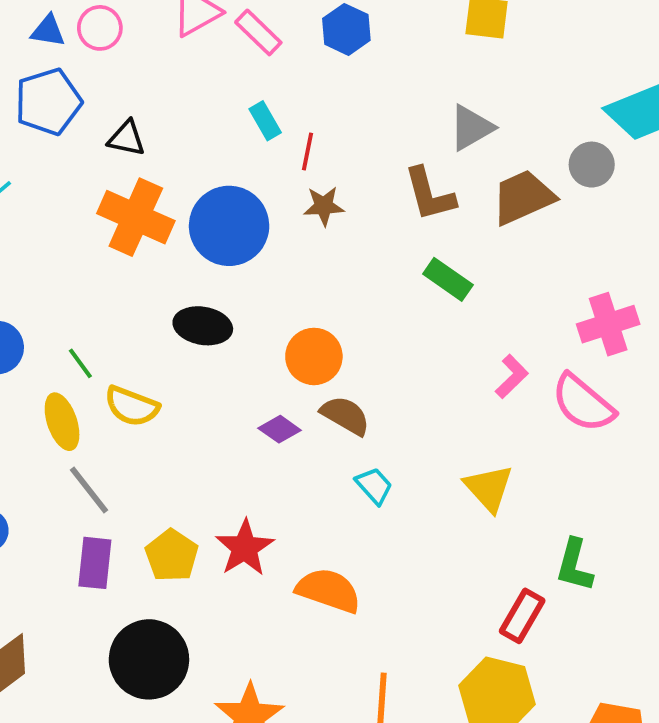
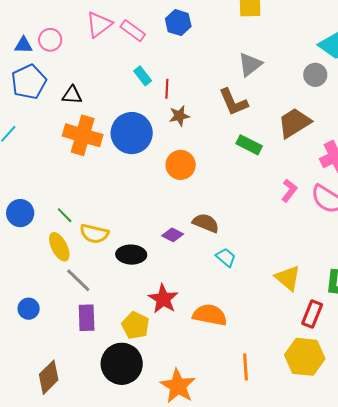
brown trapezoid: (523, 197) -> (294, 123), moved
black ellipse: (203, 326) -> (131, 255), moved
orange circle: (314, 356) -> (181, 165), moved
yellow triangle: (489, 488) -> (288, 278), moved
yellow pentagon: (172, 555) -> (135, 325), moved

